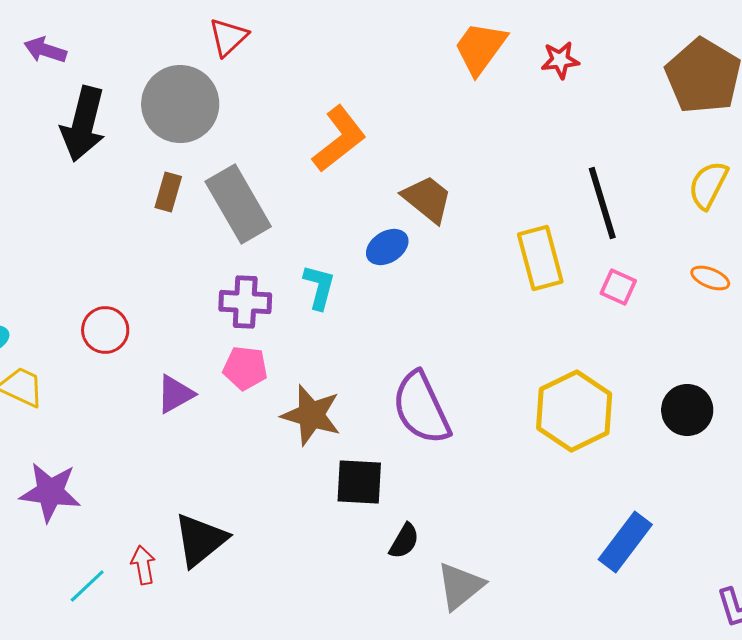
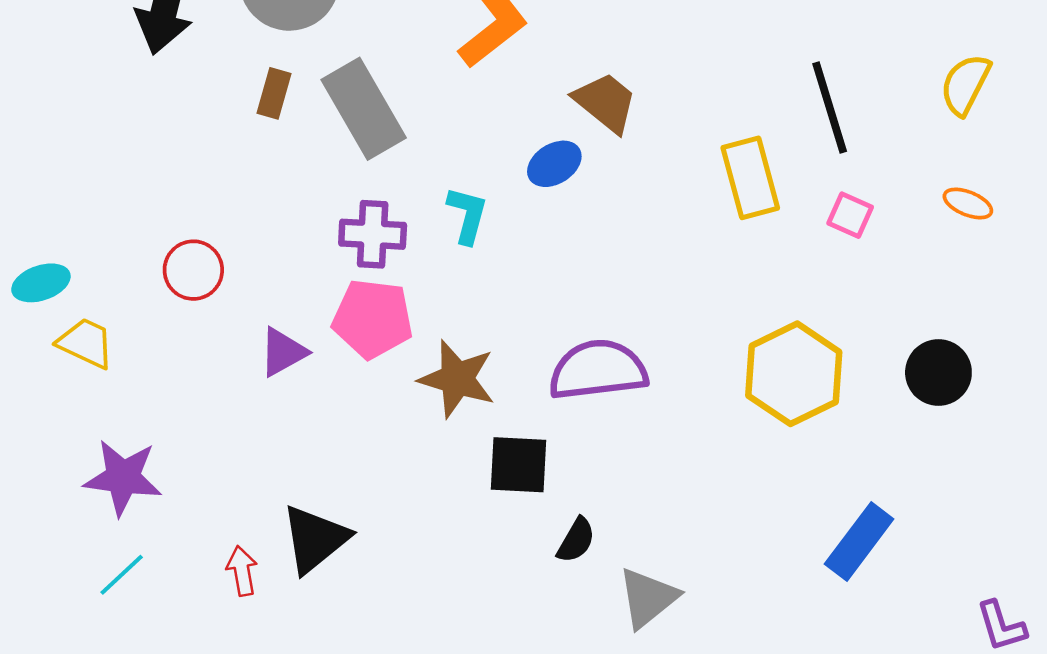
pink pentagon: (245, 368) -> (373, 319), size x1.4
purple semicircle: (421, 408) -> (598, 370), turned 108
cyan line: (87, 586) -> (122, 575), moved

